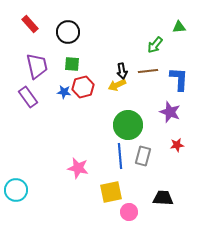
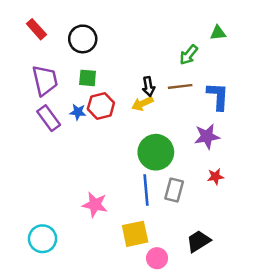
purple rectangle: (28, 97) -> (49, 118), moved
purple star: (170, 112) -> (207, 136), turned -30
cyan circle: (16, 190) -> (43, 239), moved
black trapezoid: (163, 198) -> (198, 241), turned -35

